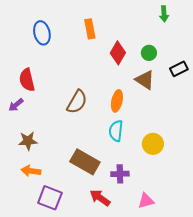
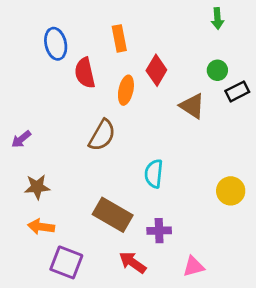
green circle: (149, 53) -> (217, 70), moved
red semicircle: (27, 80) -> (85, 73), moved
orange ellipse: (117, 101) -> (126, 90), moved
yellow circle: (153, 144) -> (231, 191), moved

